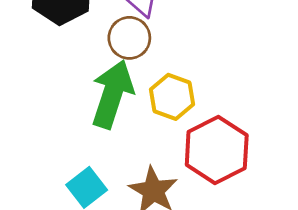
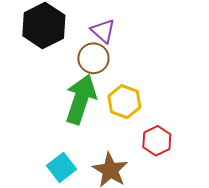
red hexagon: (217, 150) -> (157, 141), size x0.6

